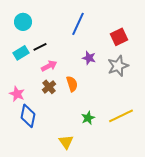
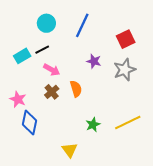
cyan circle: (23, 22) -> (46, 23), moved
pink arrow: (49, 66) -> (52, 70), turned 56

